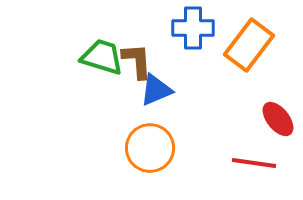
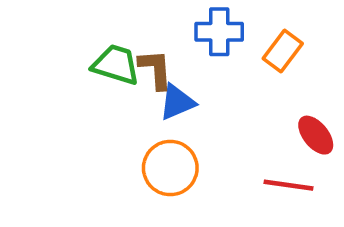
orange rectangle: (249, 45) -> (283, 51), size x0.7

